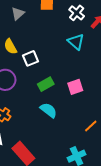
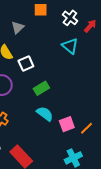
gray triangle: (18, 14) -> (18, 27), moved
pink square: (75, 87) -> (67, 124), moved

